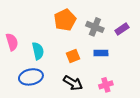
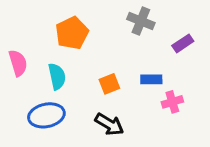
orange pentagon: (65, 20) -> (72, 33), moved
gray cross: (95, 27) -> (141, 21), moved
pink cross: (106, 85) -> (172, 102), moved

